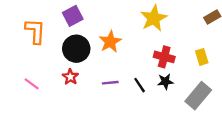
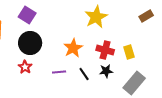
purple square: (73, 16) -> (27, 15), turned -30
orange star: (110, 42) -> (73, 48), moved
yellow rectangle: (202, 57) -> (129, 52), moved

